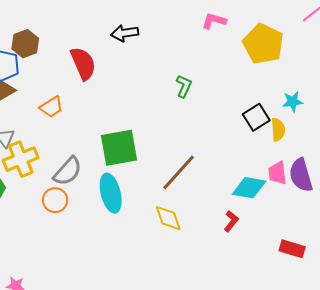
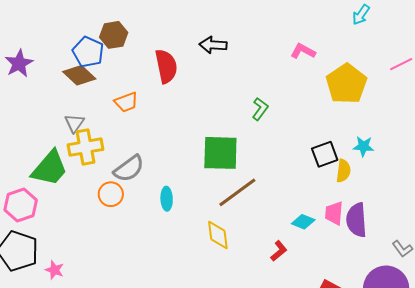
green square: (119, 148) -> (220, 153), moved
cyan diamond: (249, 188) -> (303, 222), size x0.7
cyan ellipse: (111, 193) -> (167, 199), size x0.6

